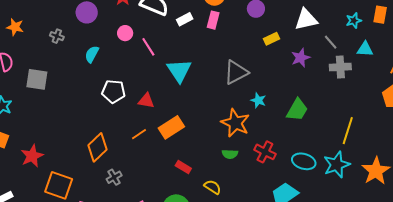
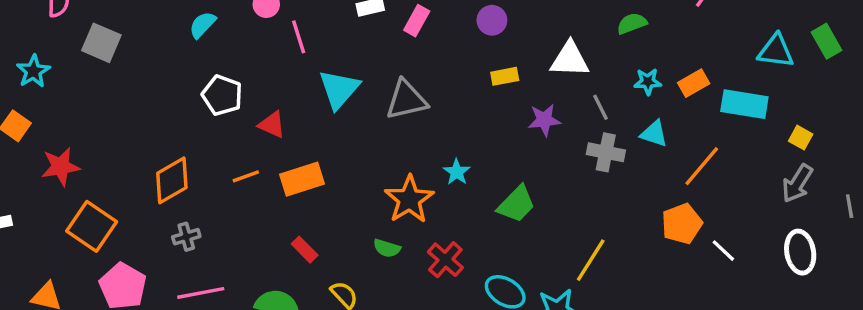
orange rectangle: (380, 15) -> (694, 83), turned 36
gray triangle: (236, 72) -> (406, 100), moved

